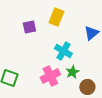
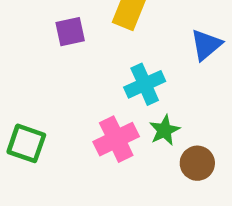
cyan cross: (63, 51) -> (145, 84), turned 36

